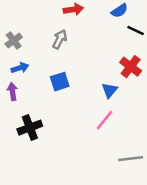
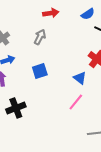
blue triangle: (109, 90) -> (80, 78), turned -32

